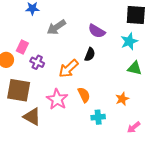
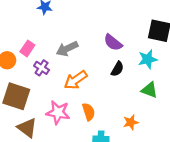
gray arrow: (56, 27) -> (67, 49), moved
black semicircle: (90, 54) -> (117, 69), moved
pink star: (57, 99) -> (58, 112), turned -30

